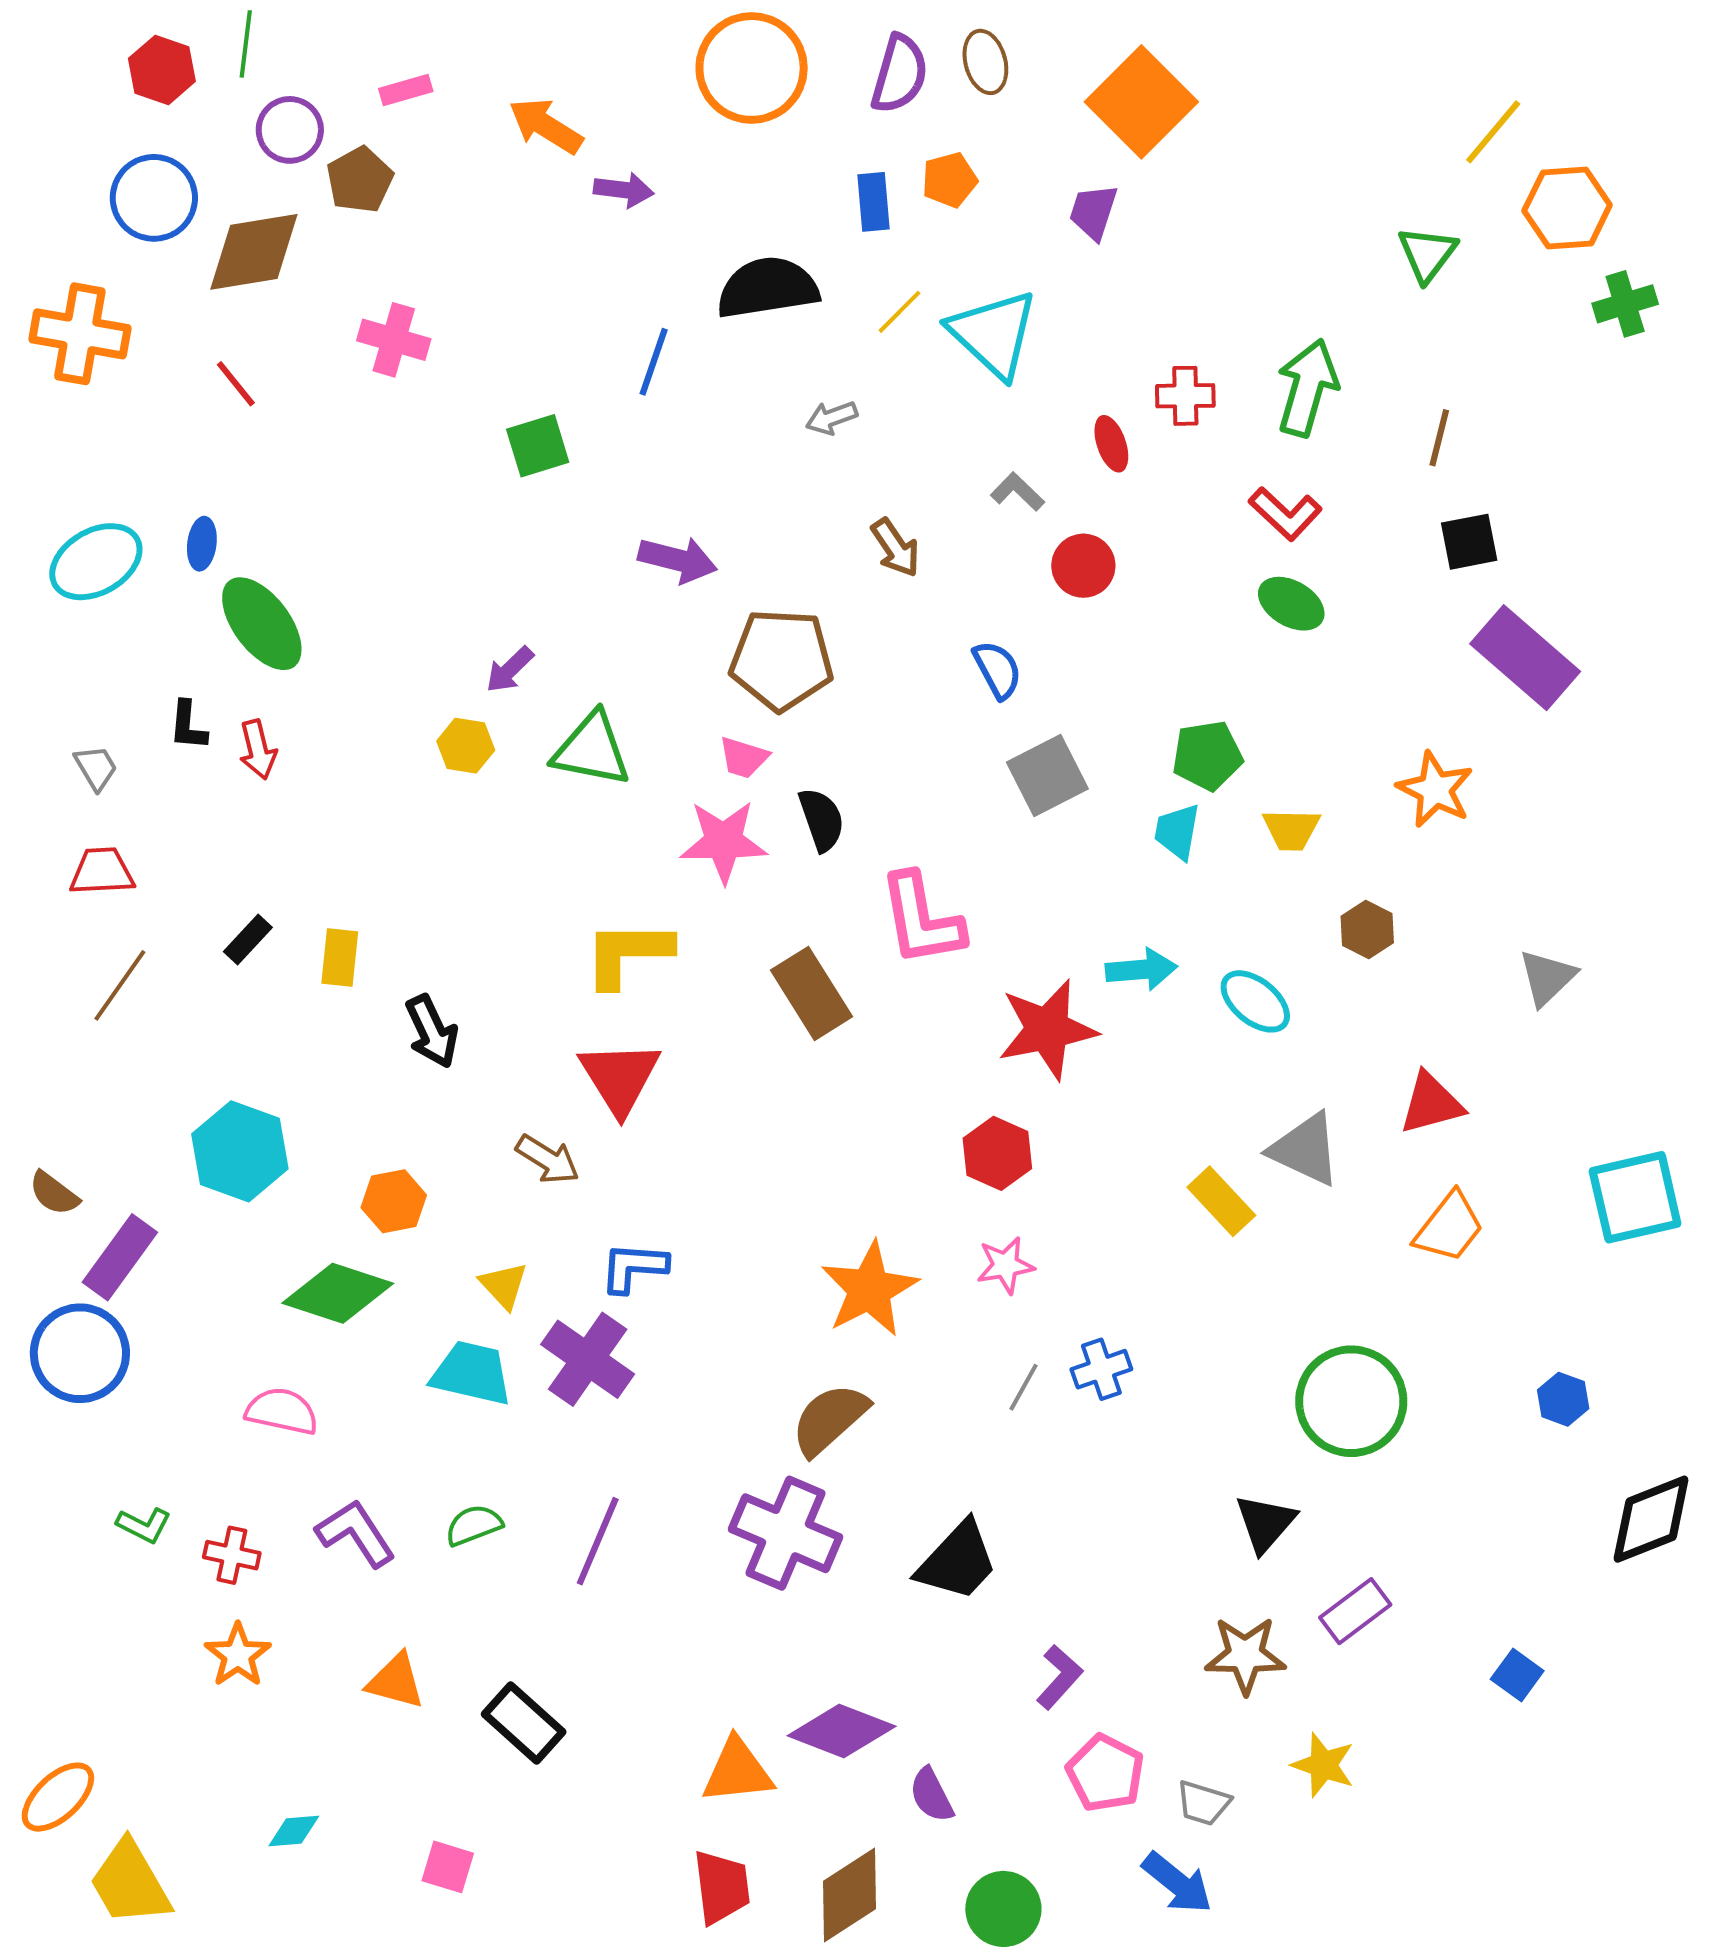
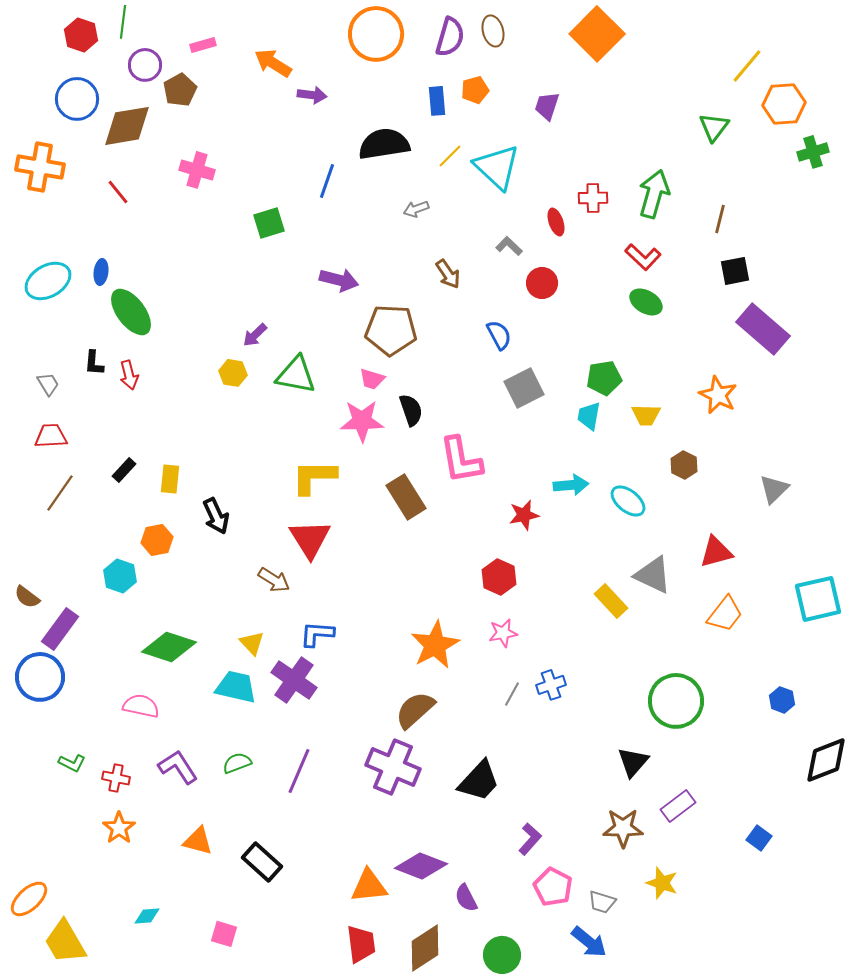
orange square: (1141, 102) -> (597, 34), moved
red star: (1047, 1029) -> (524, 515), size x0.6
cyan hexagon: (240, 1151) -> (120, 576), size x0.7
orange hexagon: (394, 1201) -> (157, 540), moved

